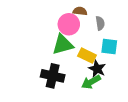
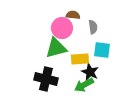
yellow rectangle: (87, 56) -> (80, 59), turned -30

